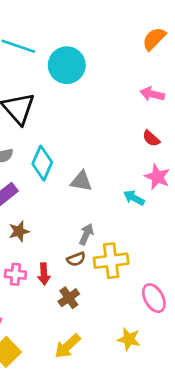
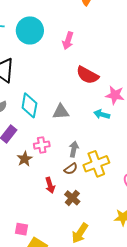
pink arrow: (152, 94) -> (68, 41), moved, turned -72
red semicircle: (151, 138) -> (87, 75), moved, size x1.6
pink cross: (15, 274) -> (42, 145), moved

